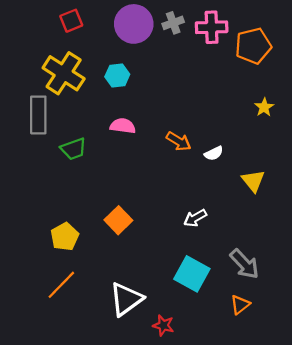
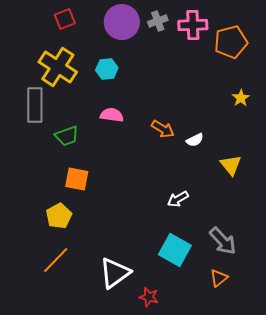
orange square: (118, 220) -> (77, 179), moved, turned -35

